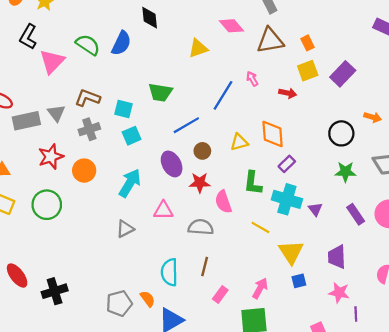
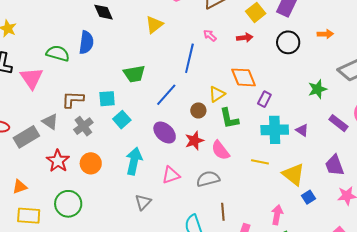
black circle: (341, 133) -> (288, 42), moved
brown circle: (202, 151) -> (198, 110), moved
green L-shape: (253, 183) -> (229, 118), moved

